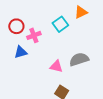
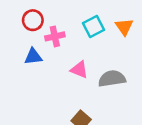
orange triangle: (81, 12) -> (124, 27), moved, turned -48
pink triangle: (56, 66) -> (79, 70), moved

